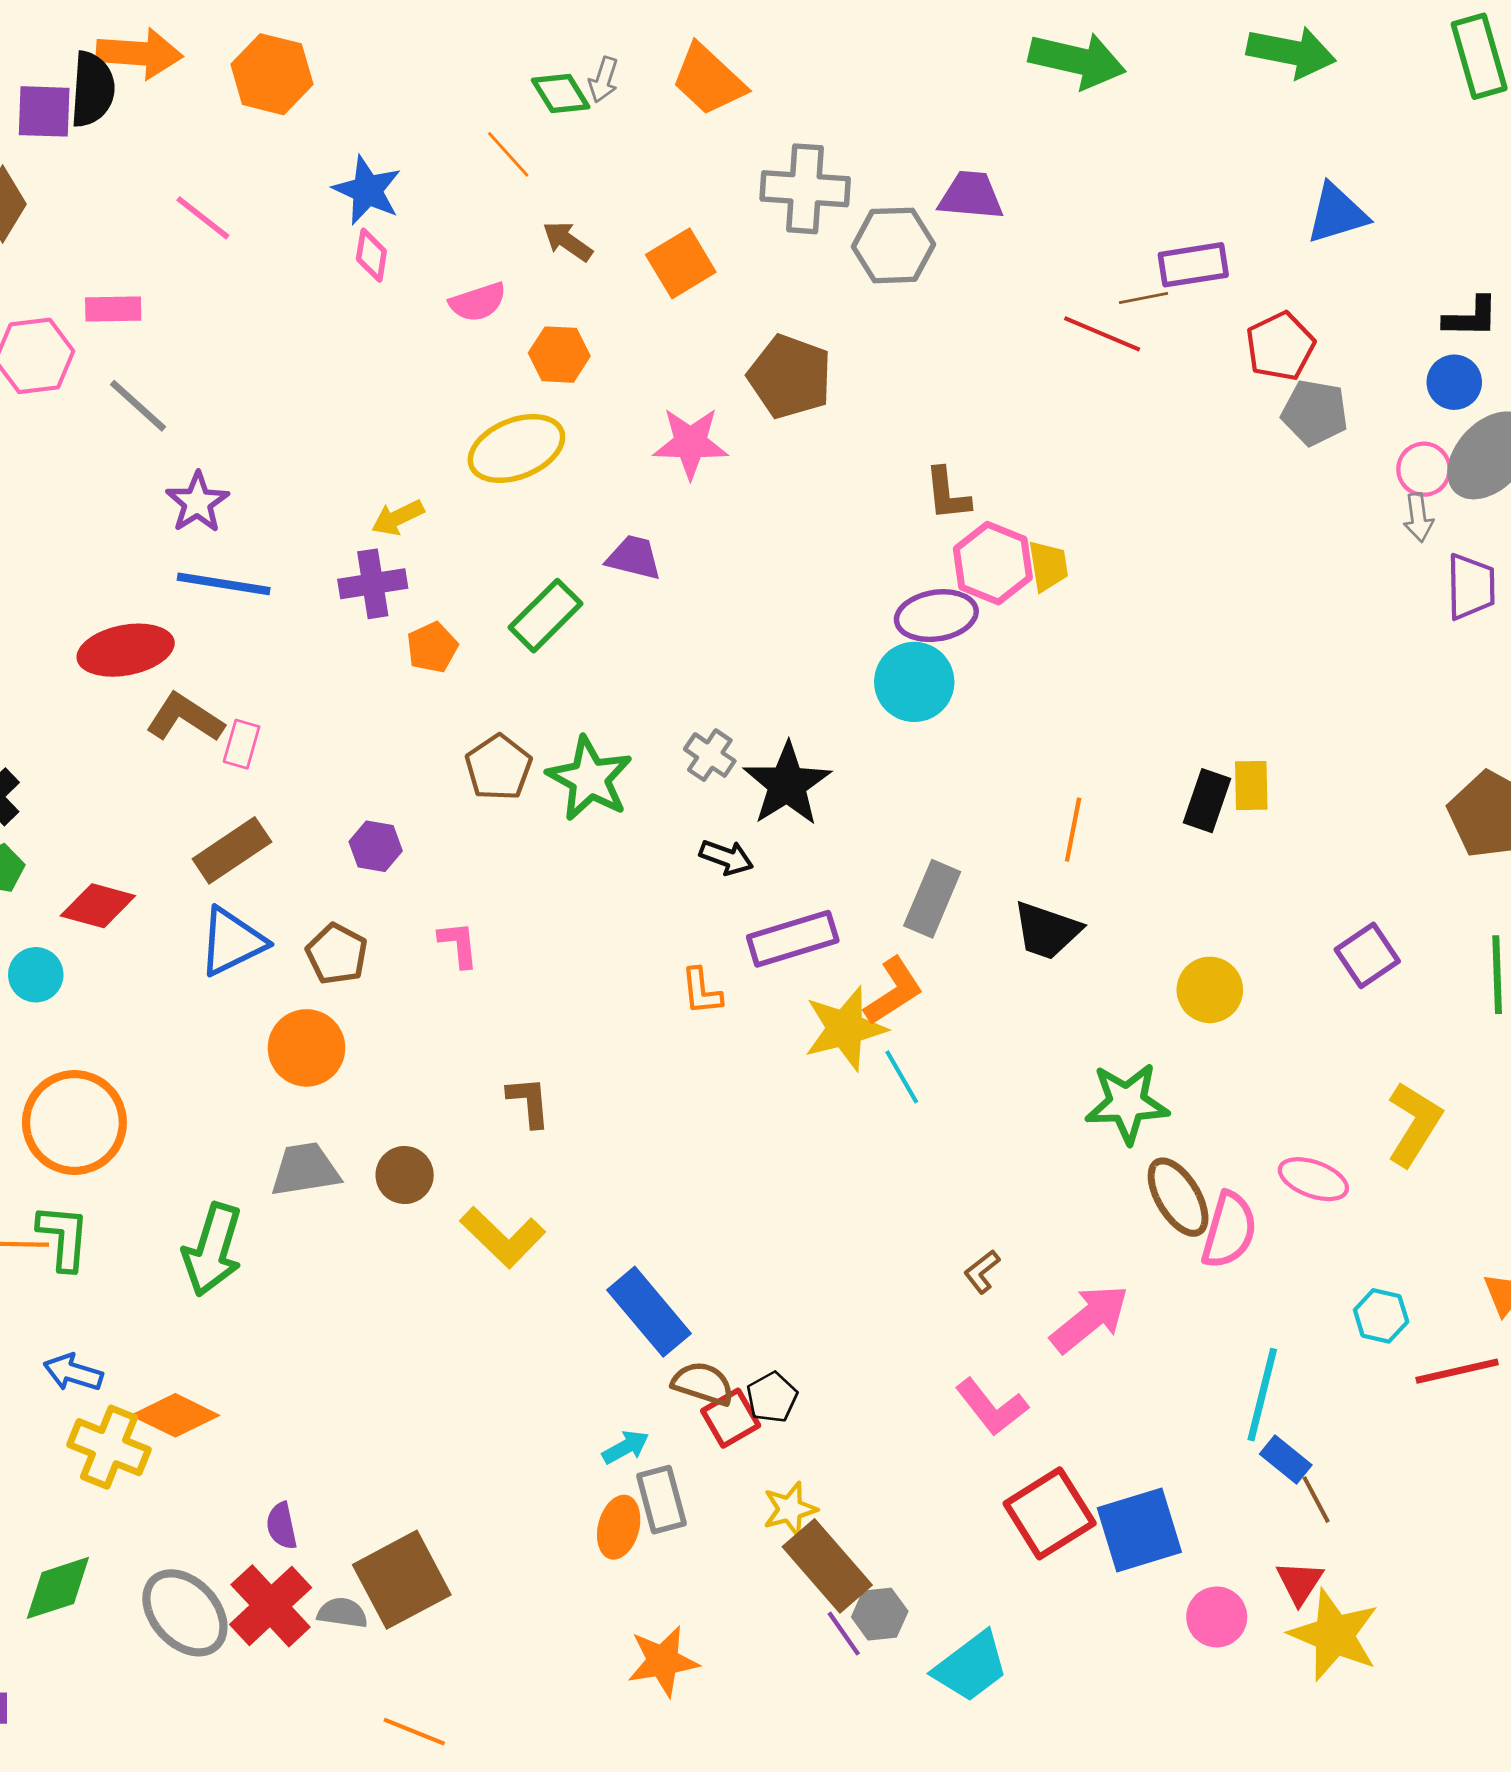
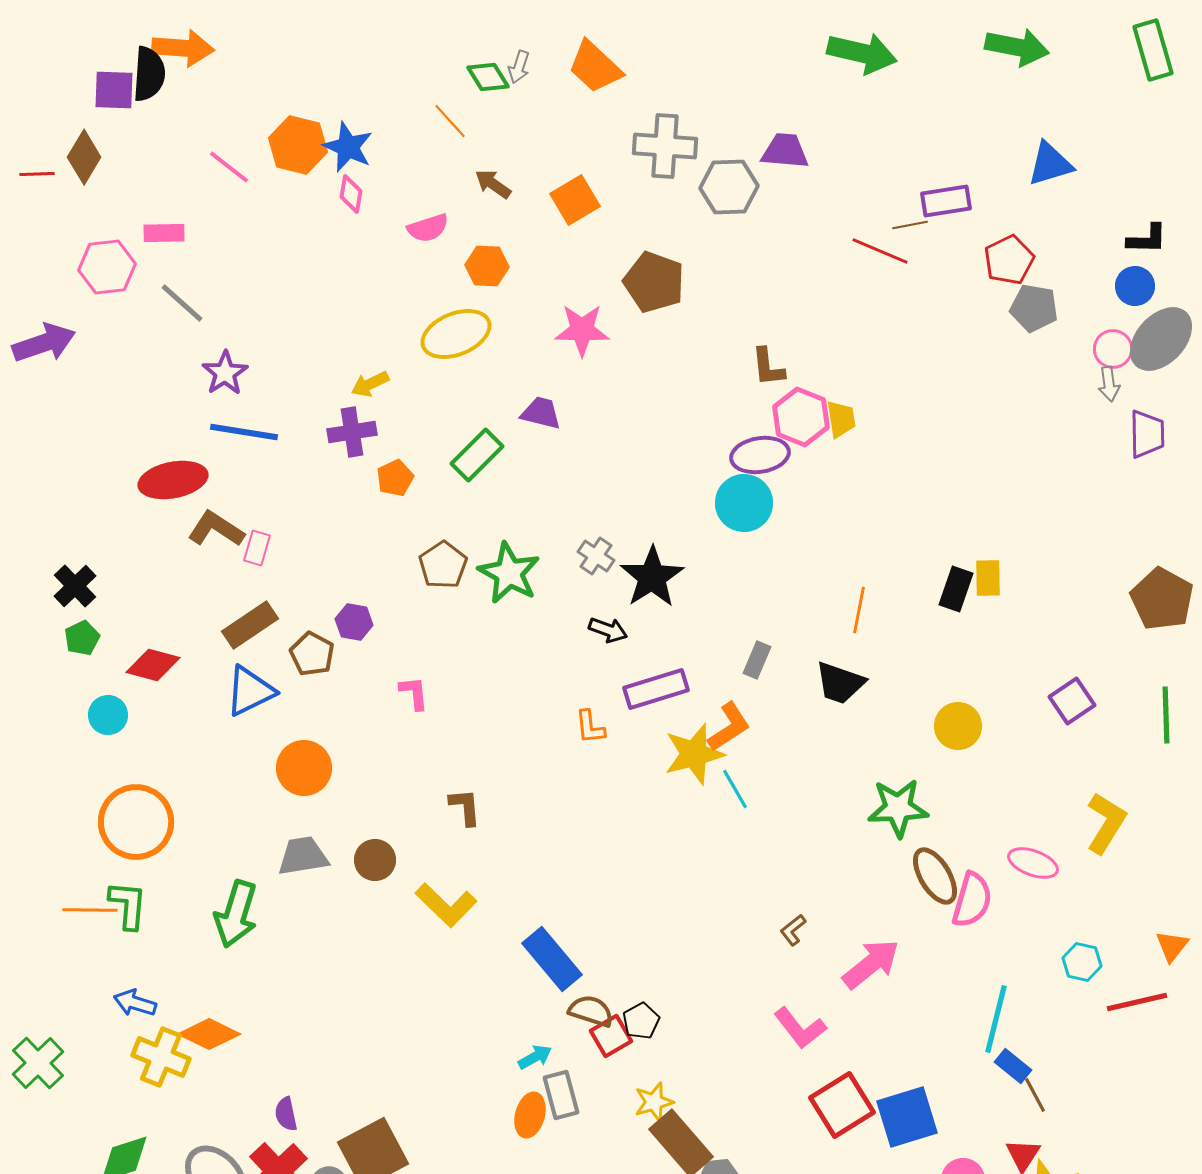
orange hexagon: (272, 74) -> (298, 145), moved
gray rectangle: (932, 899) -> (757, 660), size x0.7
brown pentagon: (337, 954) -> (312, 654), moved

